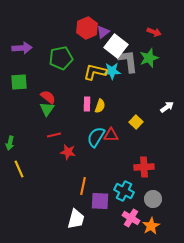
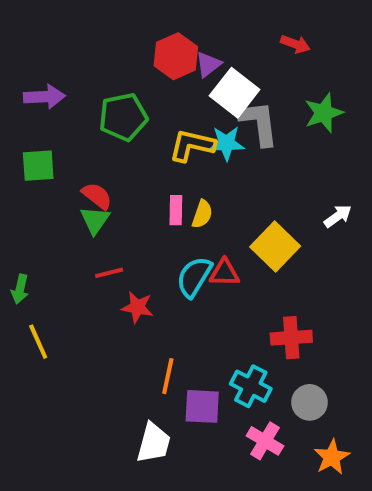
red arrow: (154, 32) -> (295, 44), moved
green star: (149, 58) -> (324, 113), moved
yellow square: (136, 122) -> (275, 247), size x1.6
orange star: (151, 226) -> (332, 457), moved

